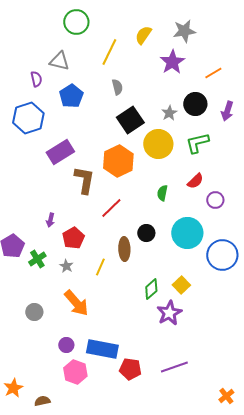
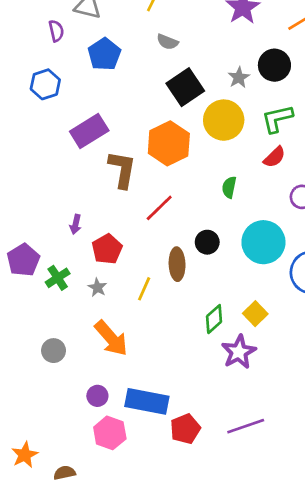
gray semicircle: (117, 87) -> (167, 42), turned 126
blue hexagon: (28, 118) -> (45, 84), size x0.7
red semicircle: (195, 181) -> (274, 157), moved
red pentagon: (130, 369) -> (185, 429), turned -30

